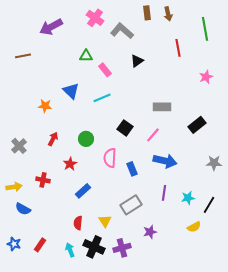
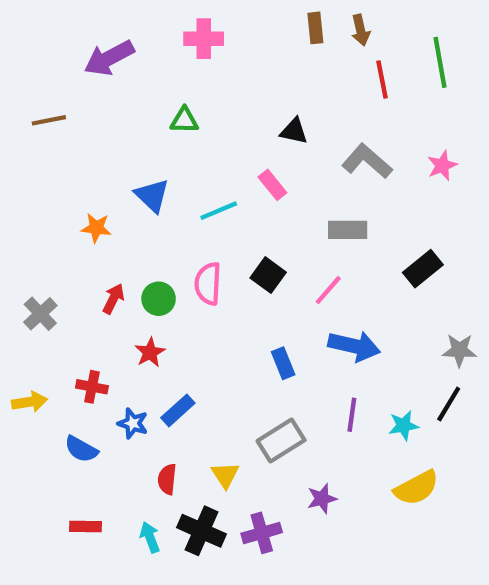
pink cross: (95, 18) -> (204, 39), turned -36
gray L-shape: (122, 31) -> (367, 161), moved
red line: (178, 48) -> (382, 80), moved
black triangle: (137, 61) -> (294, 131), turned 48
pink rectangle: (105, 70) -> (272, 185), moved
green circle: (86, 139) -> (159, 299), moved
pink semicircle: (110, 158) -> (208, 284), moved
black line: (209, 205) -> (449, 404), moved
blue semicircle: (23, 209) -> (81, 449), moved
yellow semicircle: (194, 227) -> (416, 488), size x1.5
blue star: (14, 244) -> (133, 423), moved
red rectangle: (40, 245) -> (85, 527), turned 56

